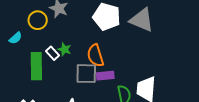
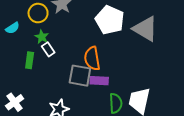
green star: (64, 49) -> (42, 37), moved
green rectangle: (36, 66) -> (30, 60), size x0.6

